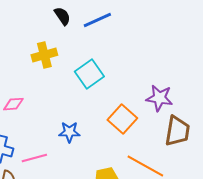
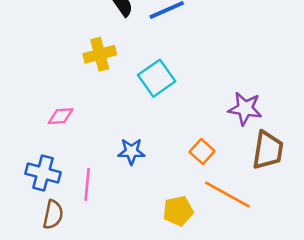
orange square: (122, 119) -> (202, 151), moved, size x0.7
pink line: (34, 158) -> (87, 184), turned -70

